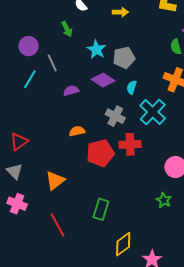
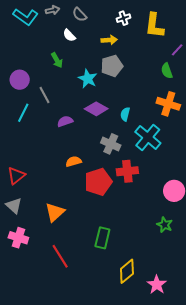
gray pentagon: (124, 58) -> (112, 66), moved

